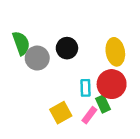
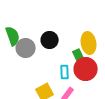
green rectangle: (103, 104) -> (79, 56), moved

